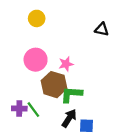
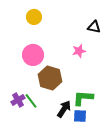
pink star: (66, 64) -> (79, 51), moved
green L-shape: (71, 94) -> (83, 98), moved
purple cross: (19, 108) -> (18, 100), turned -32

